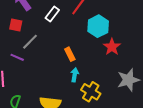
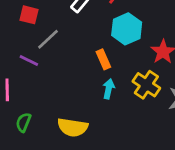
cyan hexagon: (98, 26) -> (127, 29), moved
yellow cross: (91, 92) -> (146, 85), moved

